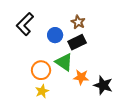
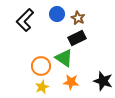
blue circle: (55, 35) -> (57, 14), moved
orange star: (81, 77) -> (71, 82), moved

